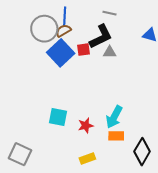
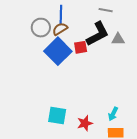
gray circle: (44, 29) -> (41, 28), size x0.7
gray triangle: (110, 52) -> (118, 39), moved
cyan arrow: (114, 117) -> (113, 114), size x0.6

